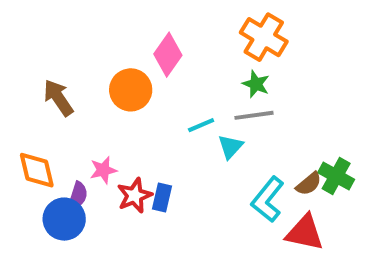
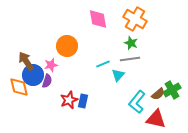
pink diamond: (168, 55) -> (98, 19), moved, turned -45
brown arrow: (58, 98) -> (26, 61), moved
pink star: (103, 170) -> (51, 65), moved
green cross: (336, 176) -> (172, 90), turned 30
purple semicircle: (78, 196) -> (47, 81), moved
blue circle: (64, 219) -> (33, 75), moved

